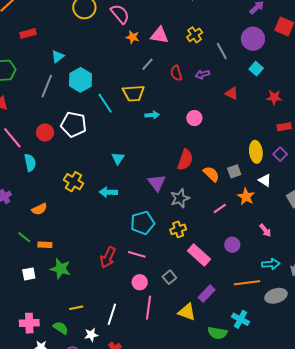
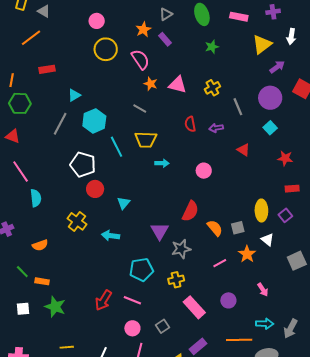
gray line: (147, 64) -> (140, 108), moved, turned 72
red circle: (45, 132) -> (95, 189), moved

